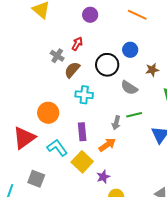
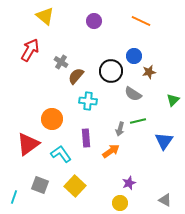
red arrow: (77, 44) -> (30, 50), moved, size x1.6
brown star: (152, 70) -> (149, 72), moved
yellow square: (82, 162) -> (75, 186), moved
purple star: (103, 177) -> (129, 183), moved

